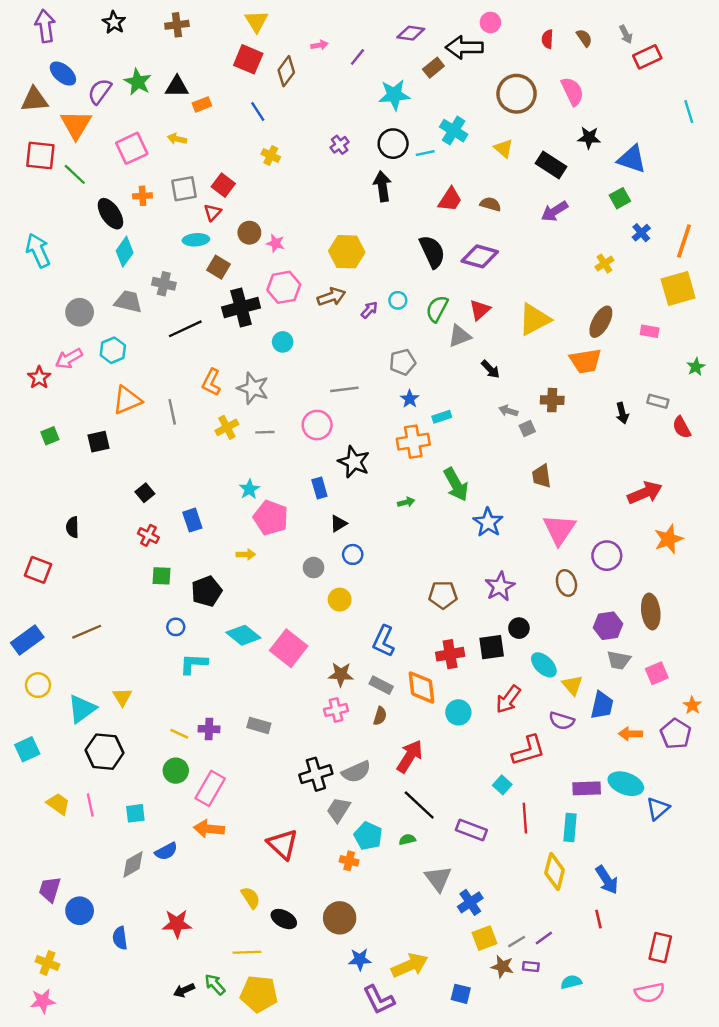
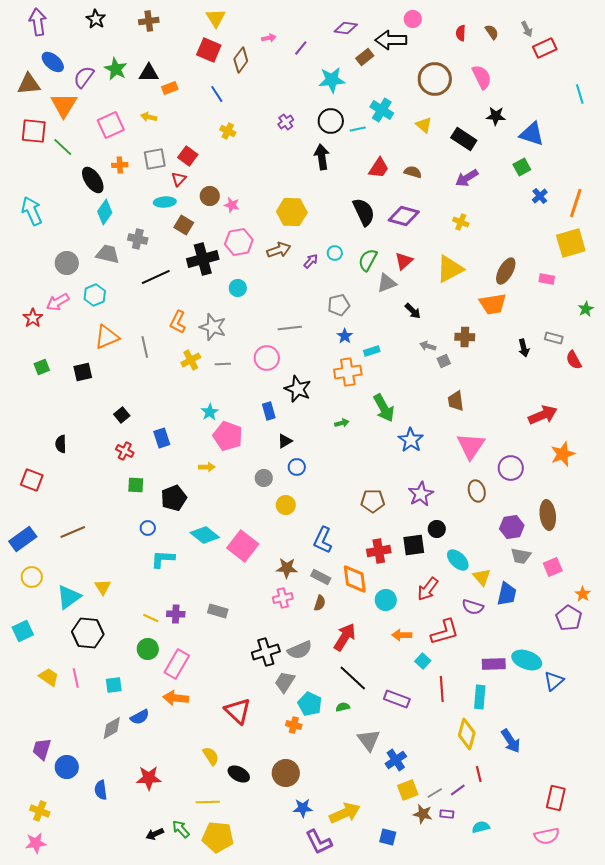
yellow cross: (604, 264) -> (461, 222), moved, turned -35
orange arrow: (631, 734) -> (402, 635), moved
red line: (598, 919) -> (479, 774), moved

